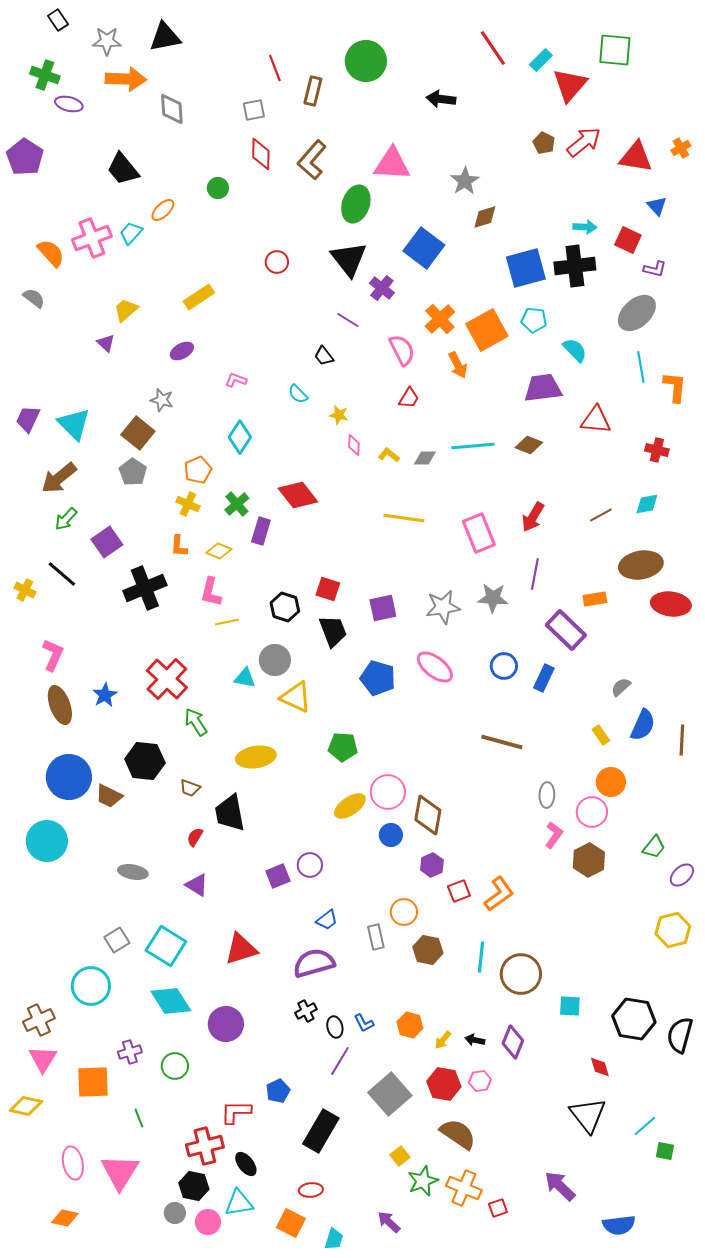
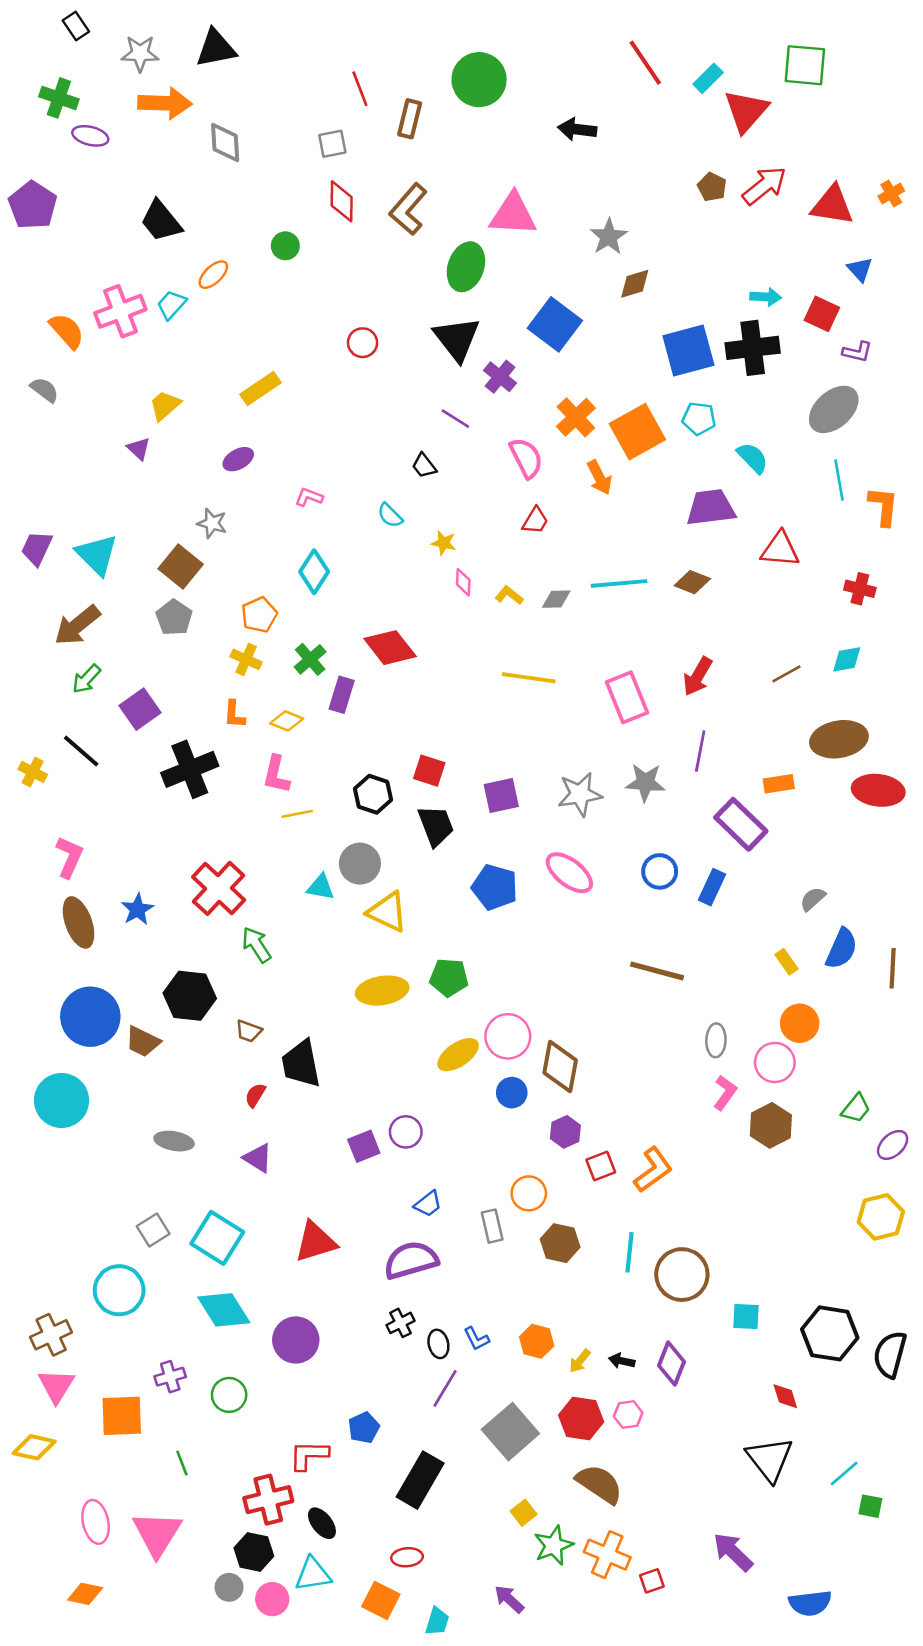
yellow ellipse: (256, 757) -> (382, 991), moved

